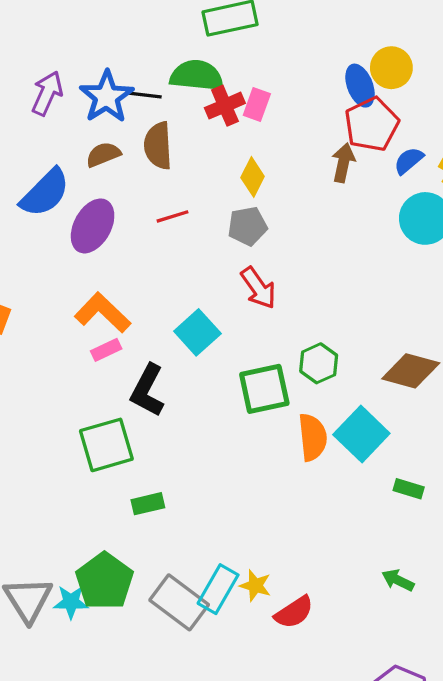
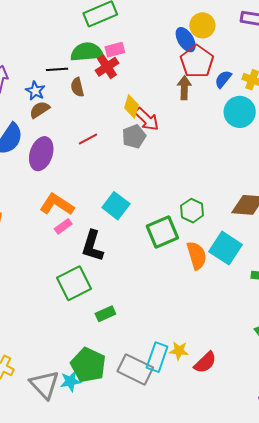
blue star: (107, 97) -> (35, 91), moved, size x0.6
pink rectangle: (257, 104) -> (115, 50), moved, turned 66
brown semicircle: (158, 146) -> (77, 87), moved, size x0.7
red arrow: (258, 288) -> (147, 119), moved

